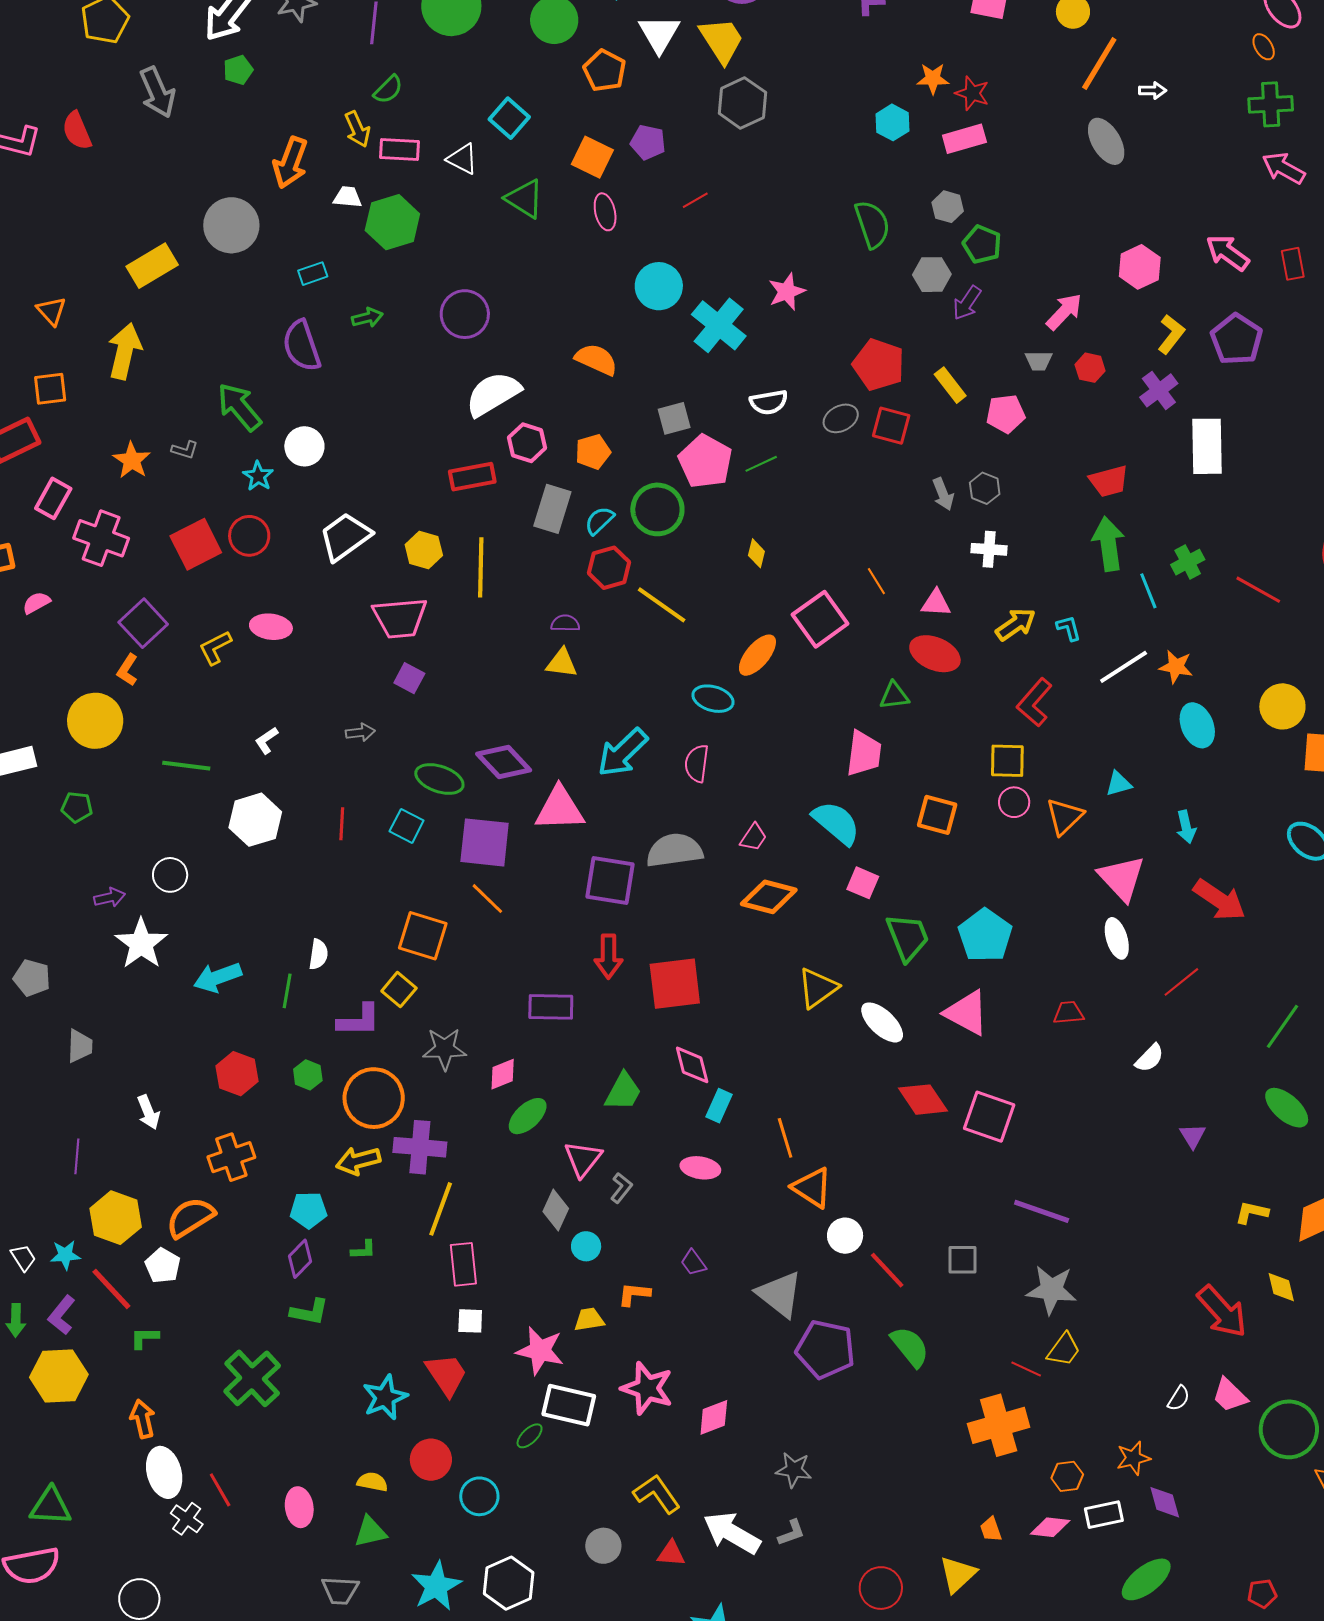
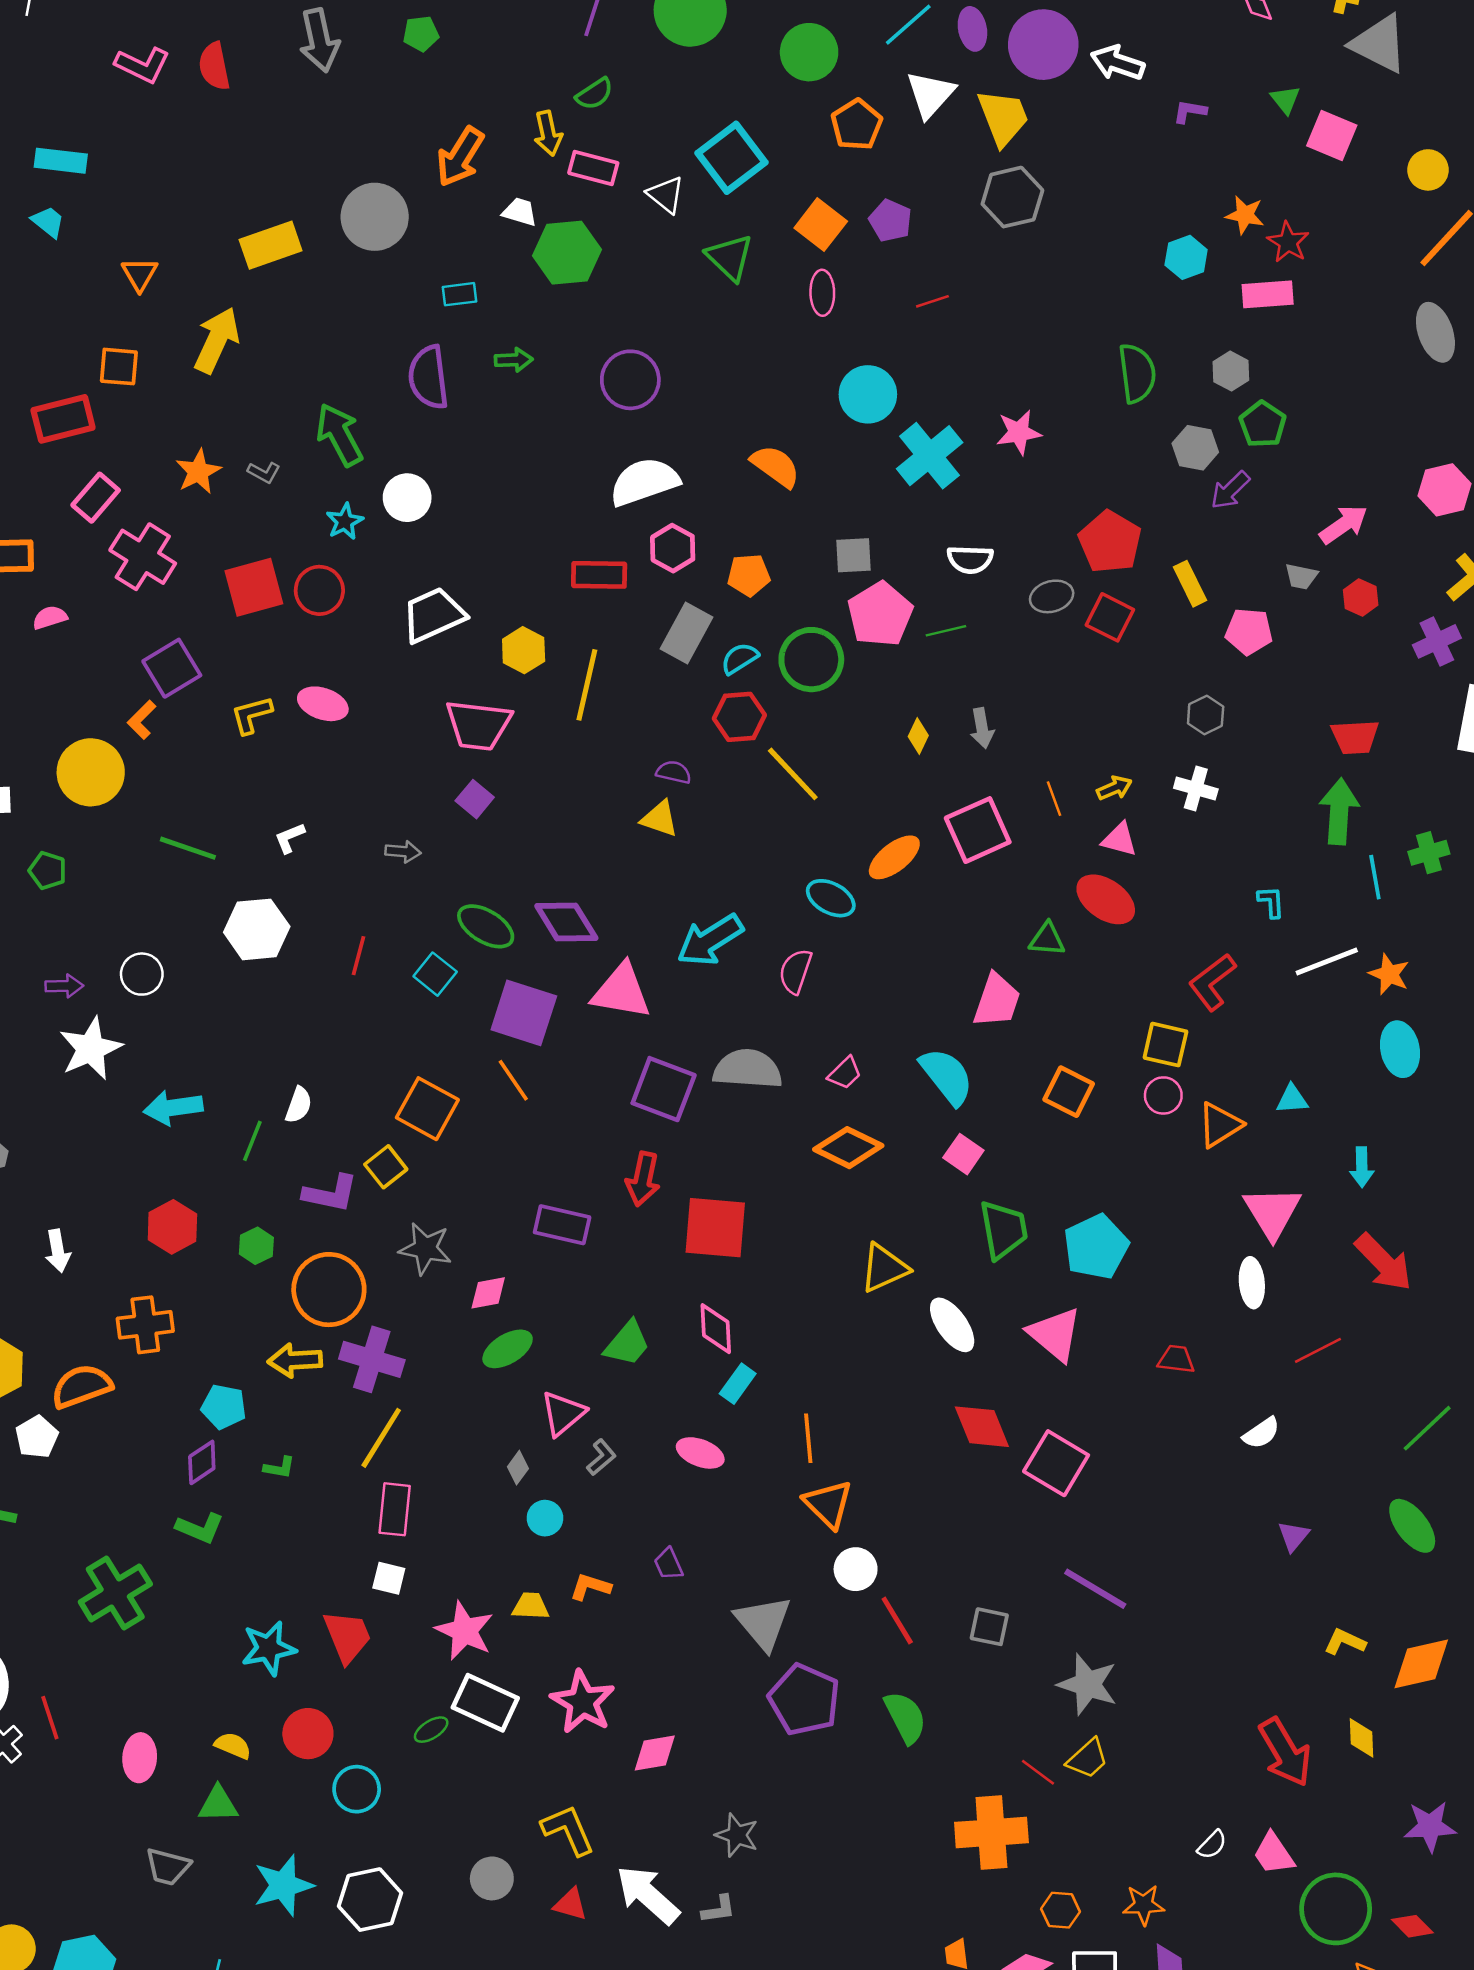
cyan square: (509, 118) -> (731, 158), size x1.4
gray arrow: (943, 494) -> (982, 728), moved
yellow arrow: (1016, 624) -> (1114, 788), moved, size x0.7
gray diamond: (556, 1210) -> (518, 1468), size x0.7

